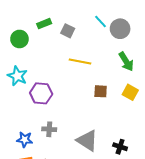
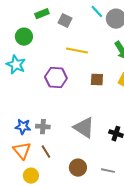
green circle: (19, 39) -> (24, 37), moved
purple hexagon: (41, 93) -> (56, 78), moved
gray cross: (49, 129) -> (43, 127), moved

